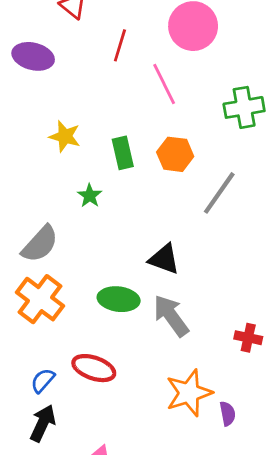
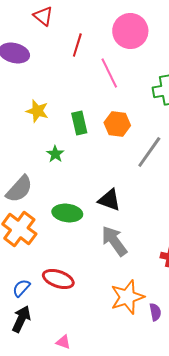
green ellipse: (119, 299) -> (67, 213), moved

